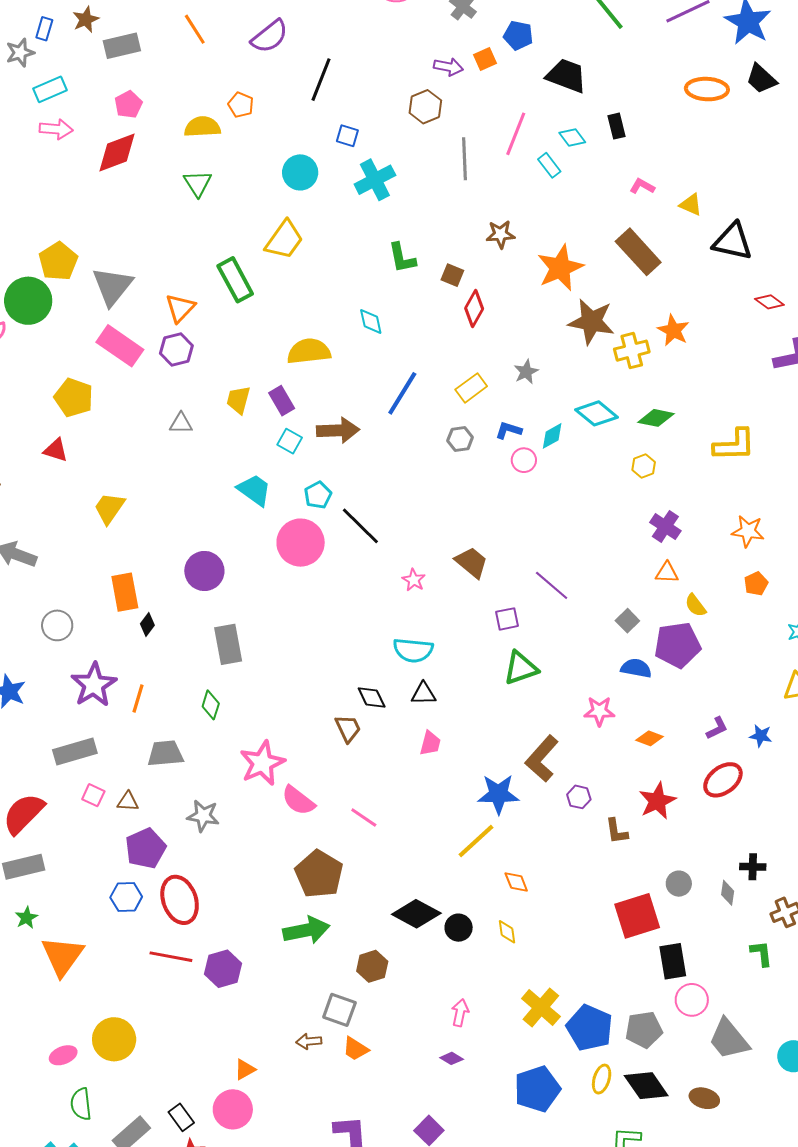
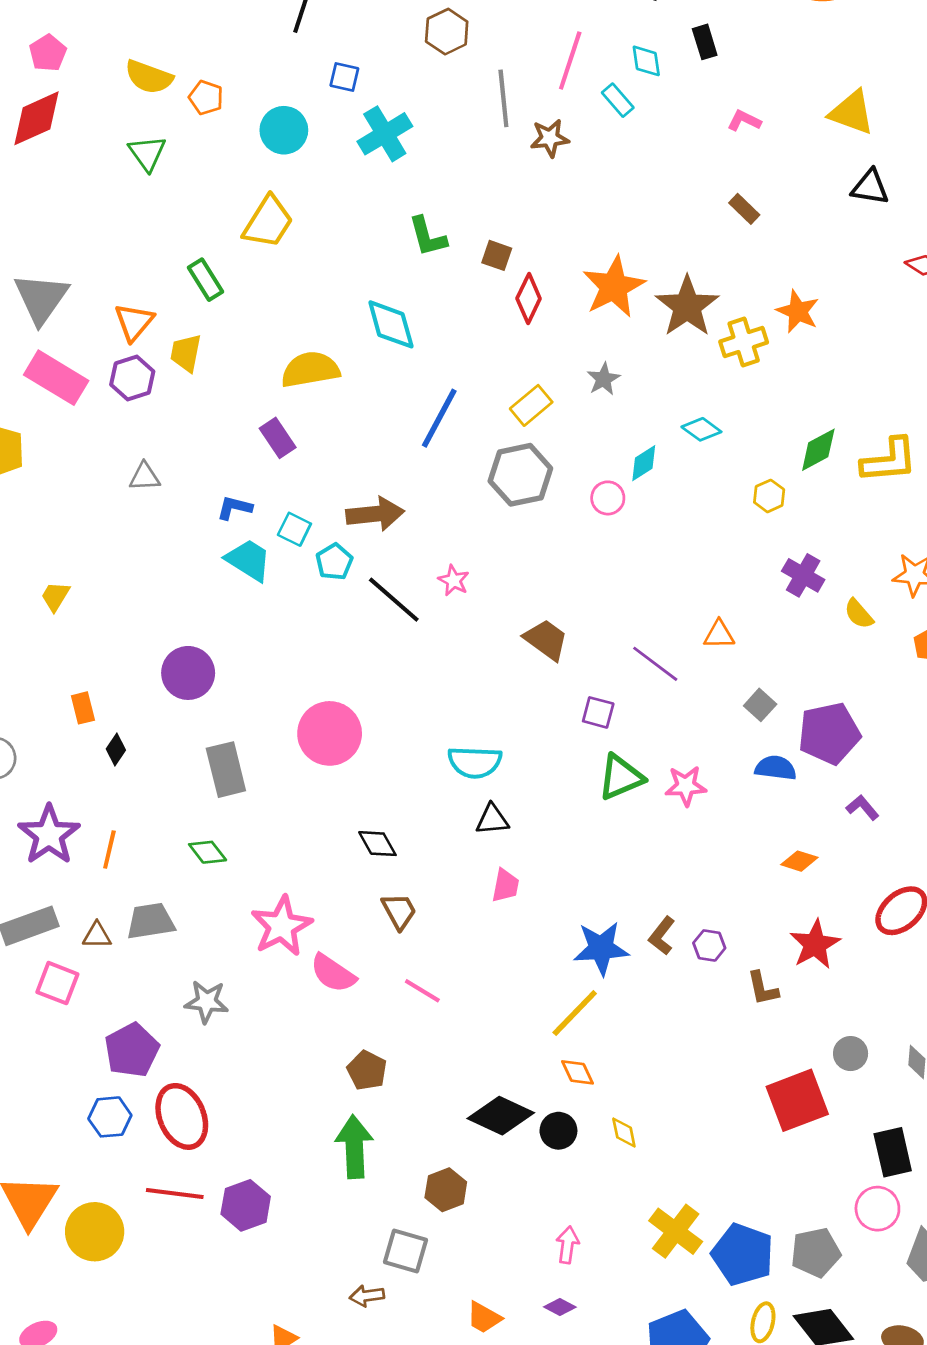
orange pentagon: (241, 105) -> (206, 98), moved
yellow semicircle: (202, 127) -> (149, 77), turned -153
cyan diamond: (572, 138) -> (646, 61), turned 32
yellow triangle: (691, 205) -> (852, 112), moved, size x1.5
brown star: (500, 234) -> (550, 138), moved
black triangle: (733, 242) -> (870, 187), size x0.7
brown rectangle: (638, 252) -> (744, 209), size x0.5
orange star: (560, 268) -> (614, 287), moved
green rectangle: (235, 280) -> (205, 280), size x0.7
cyan diamond: (371, 322) -> (391, 324), size x1.5
brown star: (591, 322) -> (687, 306), turned 30
yellow trapezoid: (238, 400) -> (186, 353), moved
cyan diamond: (596, 413) -> (701, 429), size x0.7
green diamond: (656, 418) -> (818, 450), moved, turned -36
brown arrow: (338, 430) -> (375, 514), moved
blue L-shape: (509, 430) -> (234, 508), moved
gray hexagon: (460, 439) -> (520, 475), size x1.8
cyan square: (290, 441) -> (294, 529), moved
yellow trapezoid: (109, 508) -> (55, 596), size x0.7
pink circle: (301, 543) -> (330, 733), moved
orange triangle: (667, 573) -> (719, 635), moved
pink star: (414, 580) -> (454, 580), moved
orange rectangle: (125, 592) -> (83, 708), size x0.6
yellow semicircle: (696, 605) -> (859, 614), moved
purple square: (507, 619) -> (598, 712), turned 30
black diamond: (372, 698) -> (377, 844), moved
green diamond: (211, 705) -> (208, 852), turned -52
pink star: (599, 711) -> (686, 786), moved
brown trapezoid: (348, 728) -> (399, 911), moved
purple L-shape: (717, 728) -> (863, 807), moved, turned -100
brown L-shape: (542, 759) -> (662, 936), moved, size x0.6
pink square: (93, 795) -> (57, 983), size x1.4
brown triangle: (128, 802) -> (97, 935), moved
brown pentagon: (319, 874) -> (367, 1070), size x0.6
orange diamond: (516, 882) -> (578, 1072), moved
green arrow: (306, 930) -> (354, 1147), turned -78
black rectangle: (673, 961) -> (893, 1152), moved
yellow circle: (114, 1039) -> (95, 1232), moved
orange trapezoid: (356, 1049) -> (484, 1318), moved

